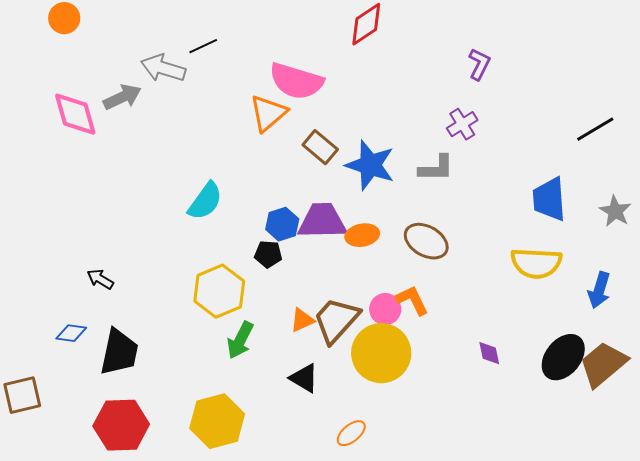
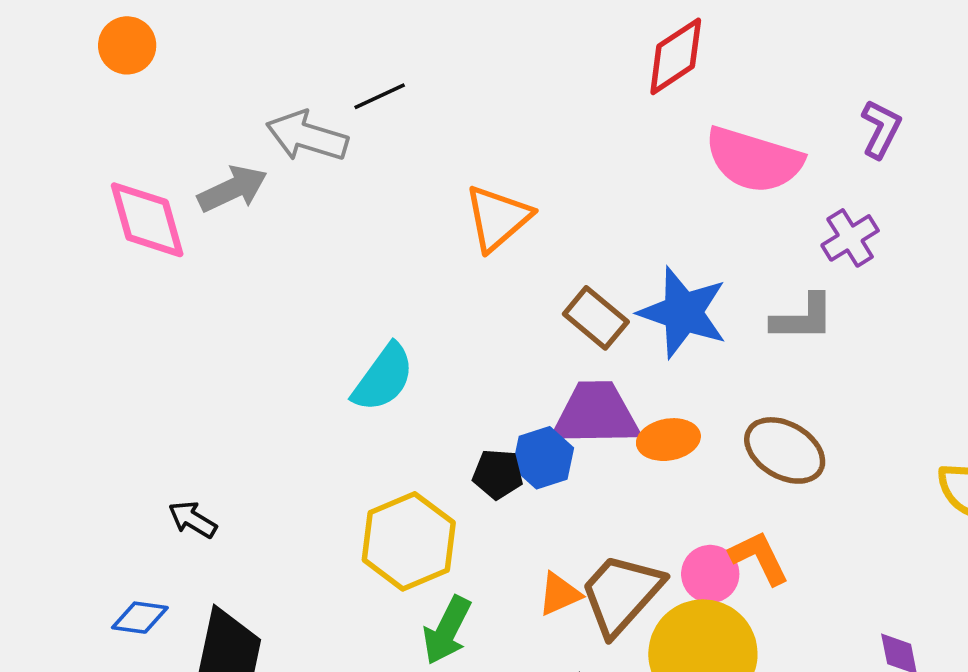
pink semicircle: (296, 81) -> (754, 160), moved
brown rectangle: (320, 147) -> (596, 318), moved
blue hexagon: (282, 224) -> (543, 458), moved

